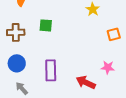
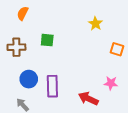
orange square: (114, 34) -> (117, 49), turned 32
blue circle: (17, 63) -> (29, 79), moved

